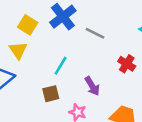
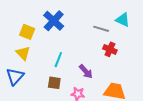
gray line: (95, 33) -> (101, 29), moved
brown square: (51, 94) -> (54, 83), turned 32

